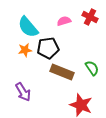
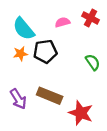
green semicircle: (92, 68) -> (93, 62), moved
brown rectangle: (62, 72) -> (50, 96), moved

